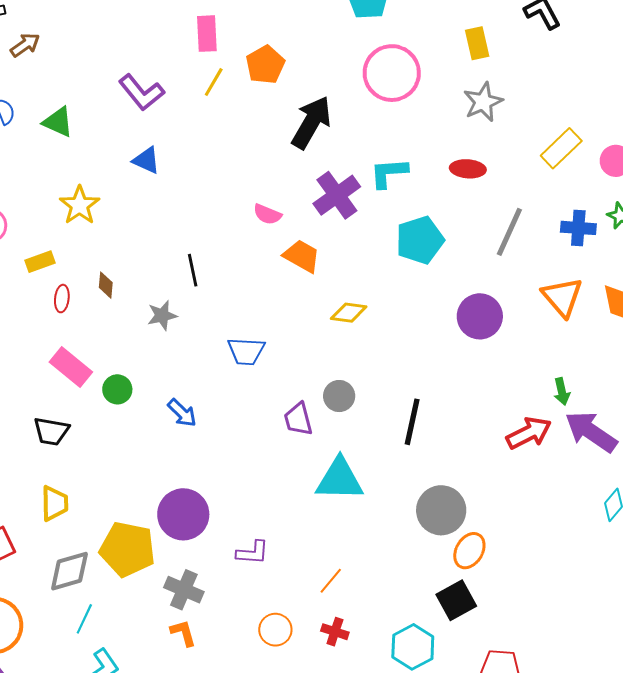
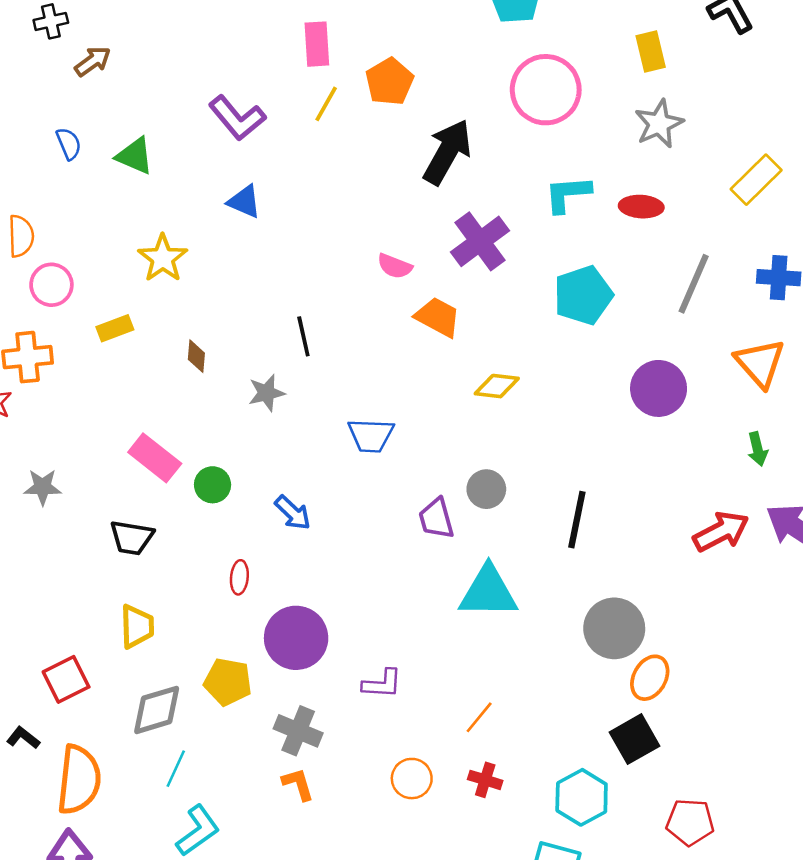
cyan L-shape: (389, 173) -> (568, 194), moved
red ellipse: (62, 299) -> (239, 577), moved
green arrow: (562, 391) -> (757, 449), moved
yellow pentagon: (128, 549) -> (228, 682), size x0.7

